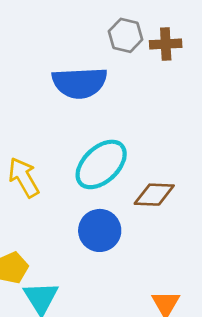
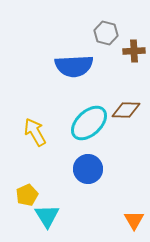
brown cross: (166, 44) -> (134, 51), moved
brown diamond: (154, 195) -> (126, 110), moved

